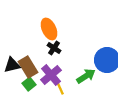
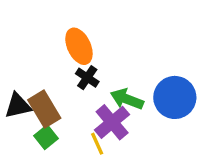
purple cross: (51, 75) -> (112, 122), moved
green arrow: (86, 76) -> (127, 99), moved, turned -126

